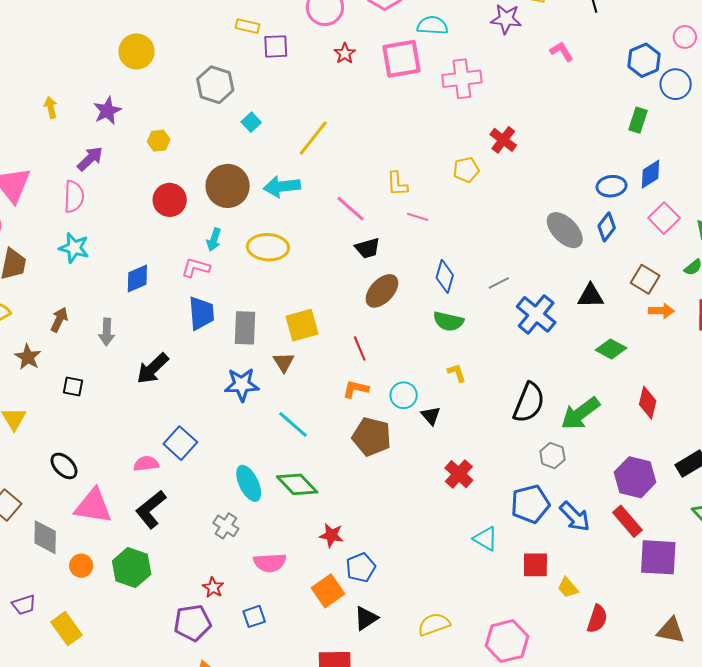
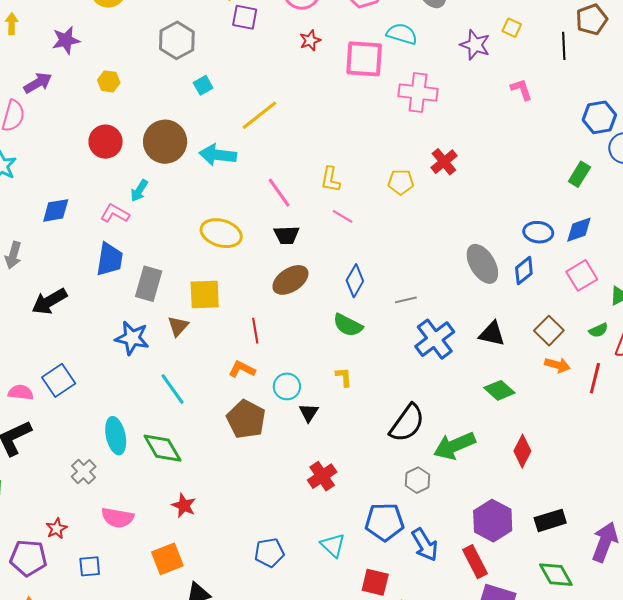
yellow ellipse: (268, 247) -> (221, 233), moved
blue pentagon: (361, 567) -> (269, 553), moved

